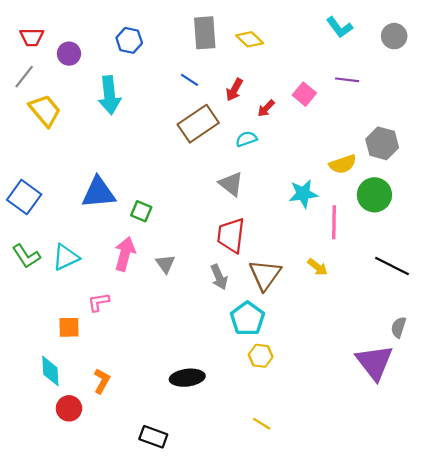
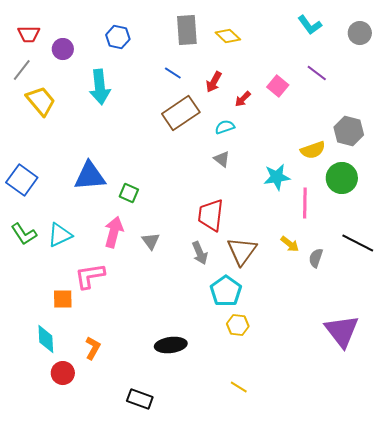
purple line: (347, 80) -> (317, 73), turned 30
gray triangle: (231, 184) -> (222, 159), moved, size x0.7
pink L-shape: (99, 302) -> (90, 276), size x1.5
gray semicircle: (399, 327) -> (316, 258), moved

